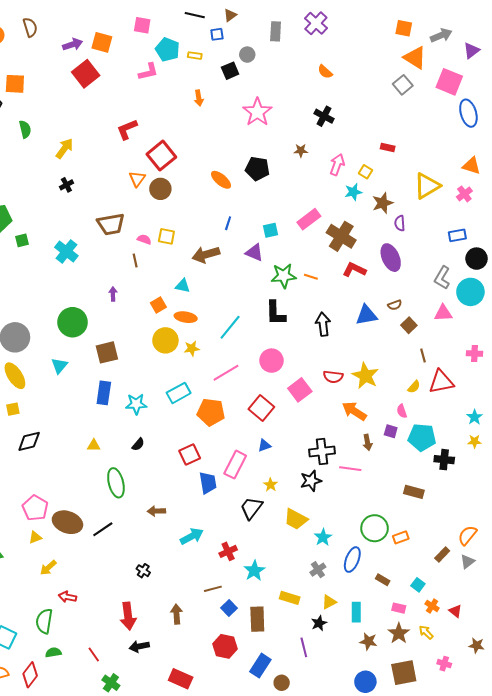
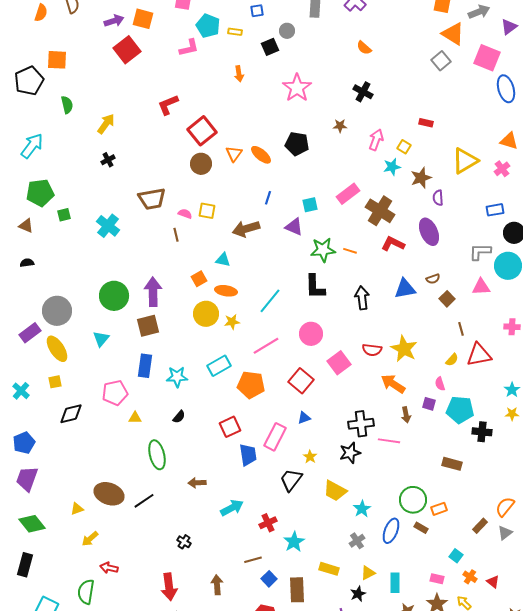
orange triangle: (137, 179) -> (234, 154), moved
gray L-shape: (442, 278) -> (480, 252), turned 60
purple arrow: (113, 294) -> (153, 292), moved, size x2.0
pink pentagon: (35, 508) -> (115, 393), moved, turned 30
brown rectangle: (383, 580) -> (421, 528), moved

